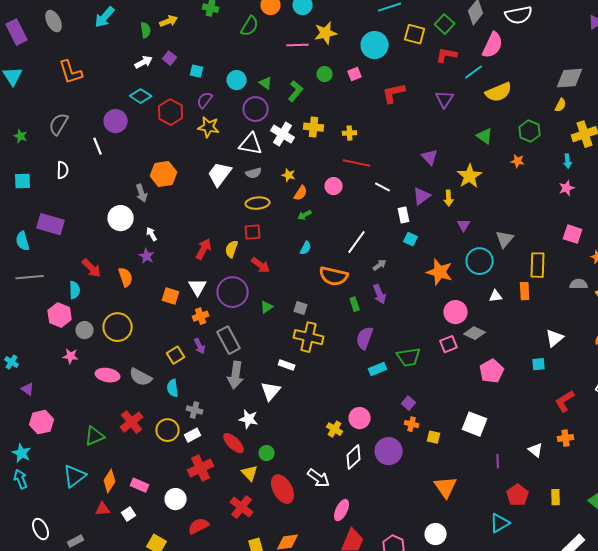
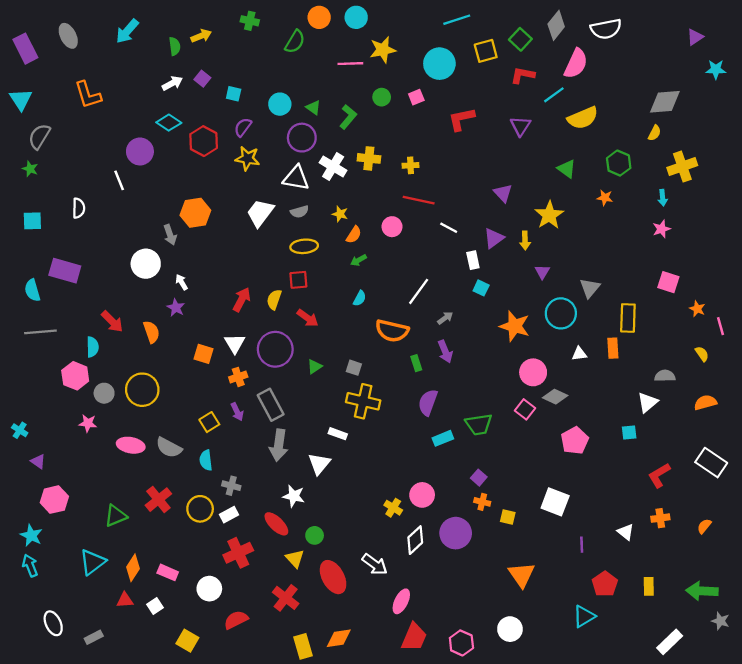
yellow square: (415, 34) -> (486, 51), turned -30
gray semicircle: (59, 124) -> (39, 136), moved
gray semicircle: (579, 284) -> (665, 376), moved
pink square: (449, 344) -> (525, 409), turned -30

